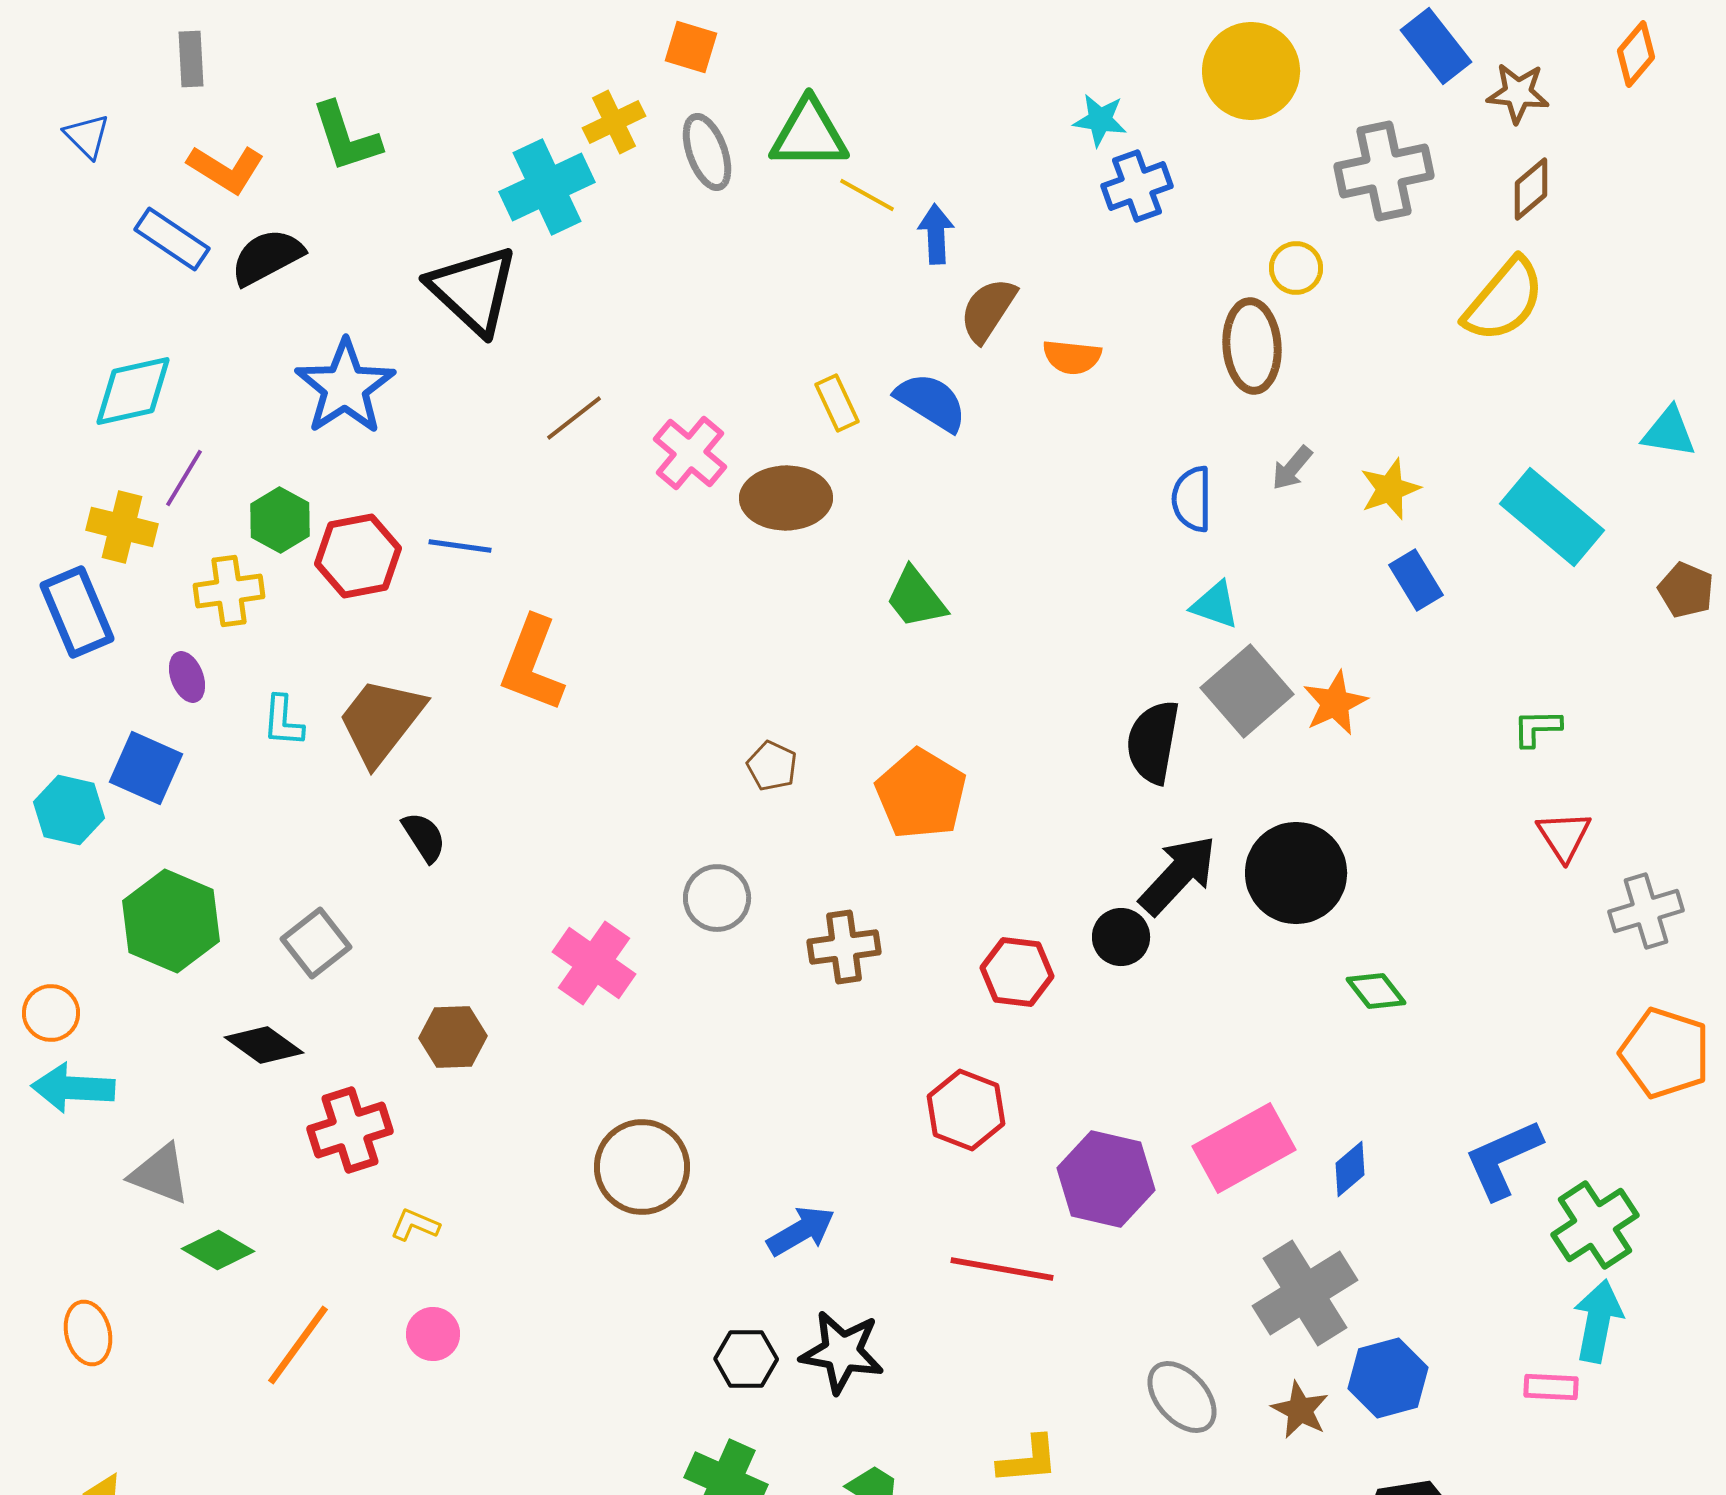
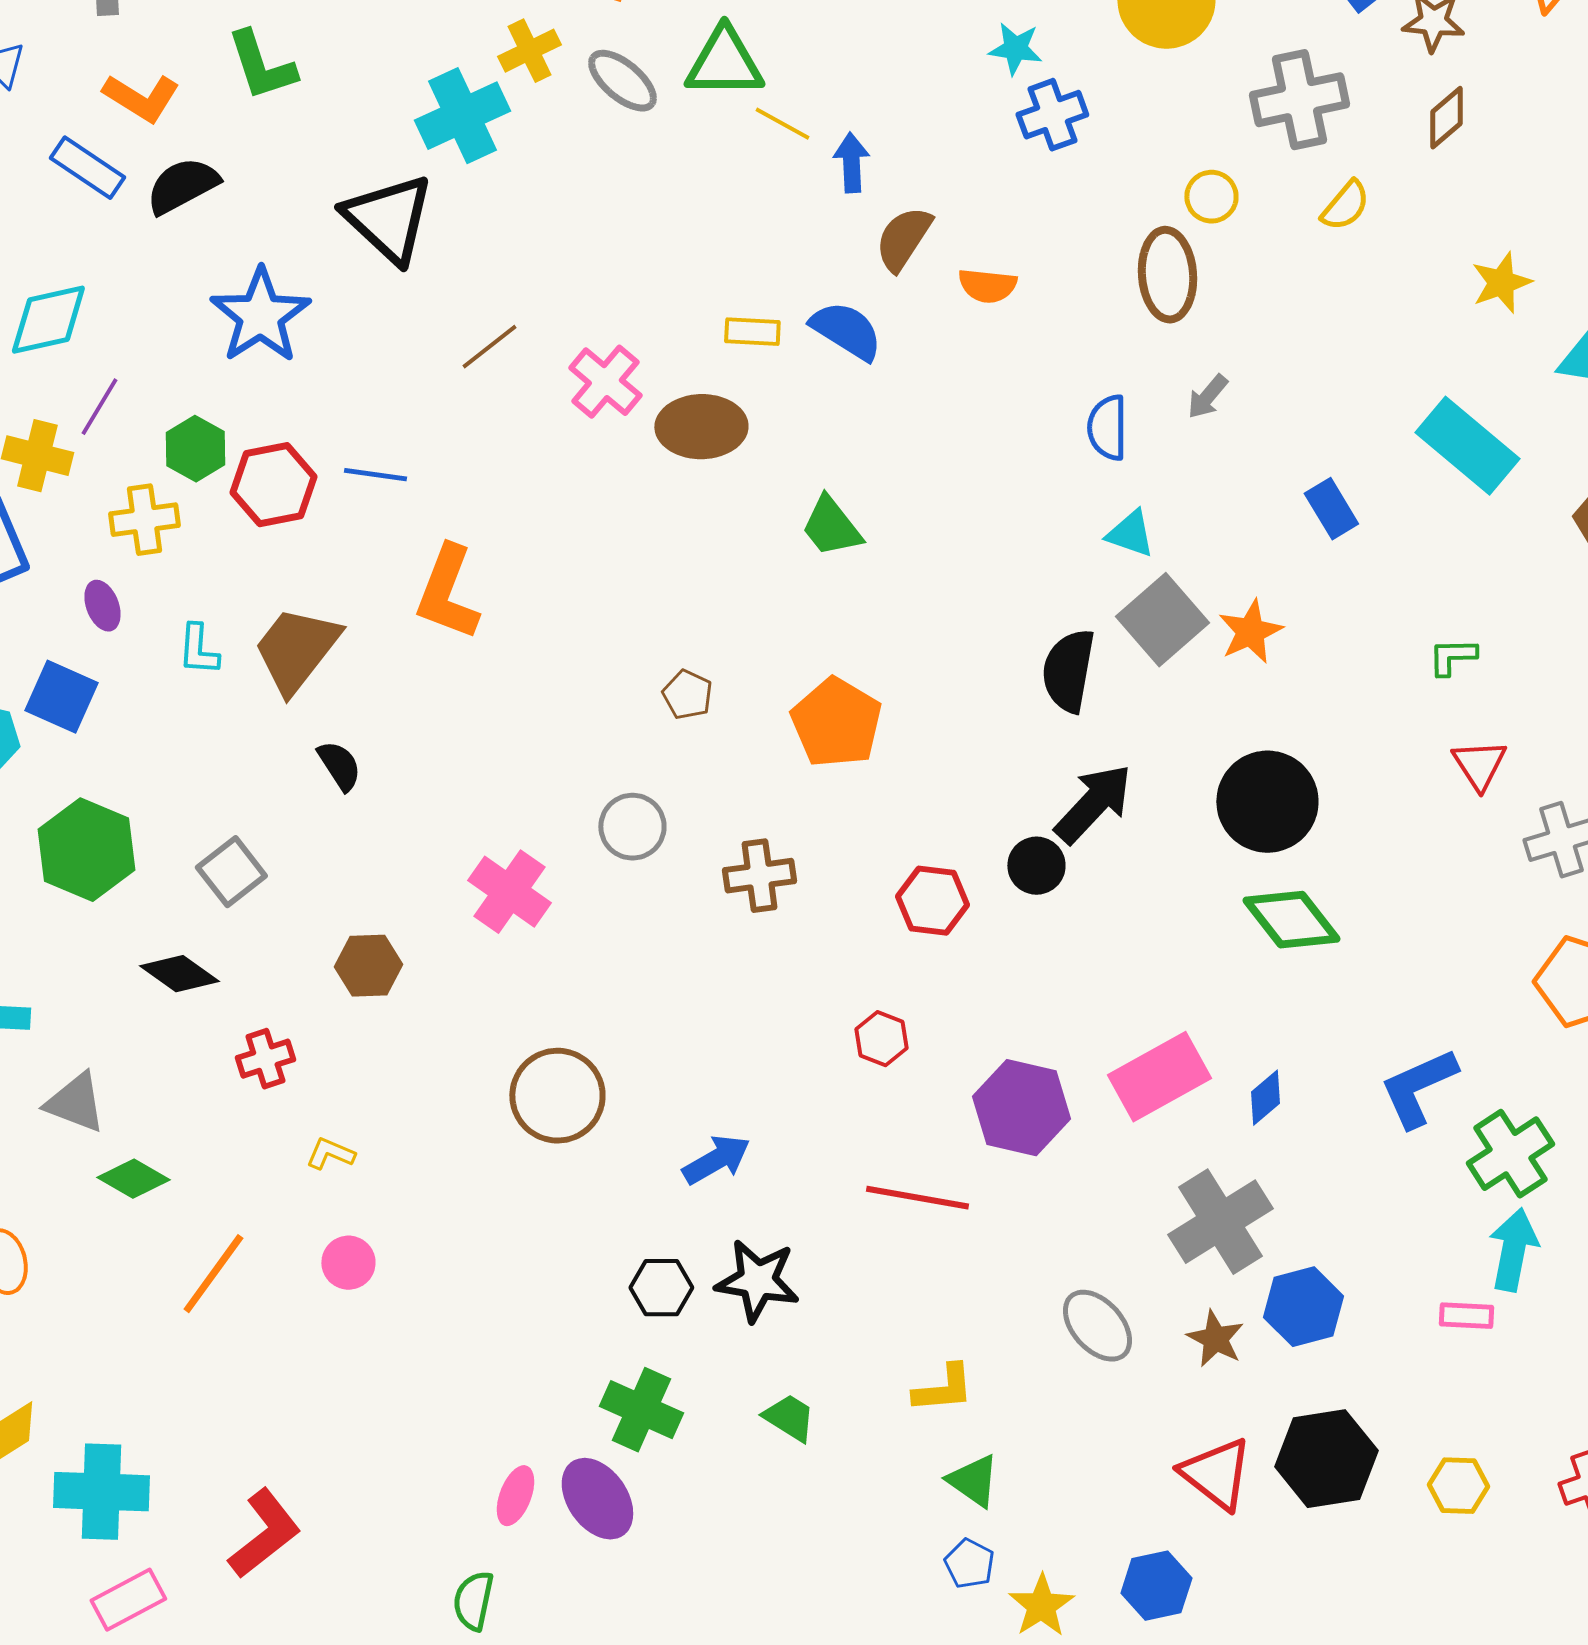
gray ellipse: (707, 152) -> (622, 81), turned -30
yellow semicircle: (1504, 300) -> (1345, 206), moved, size x0.6
yellow rectangle: (837, 403) -> (752, 332), turned -62
yellow star: (1390, 489) -> (1501, 283), moved
black circle: (1296, 873) -> (1267, 802), moved
green diamond: (1376, 991) -> (1291, 920), size x1.6
red hexagon: (966, 1110) -> (881, 1039), size x0.7
red cross: (350, 1130) -> (265, 1059), size x0.7

